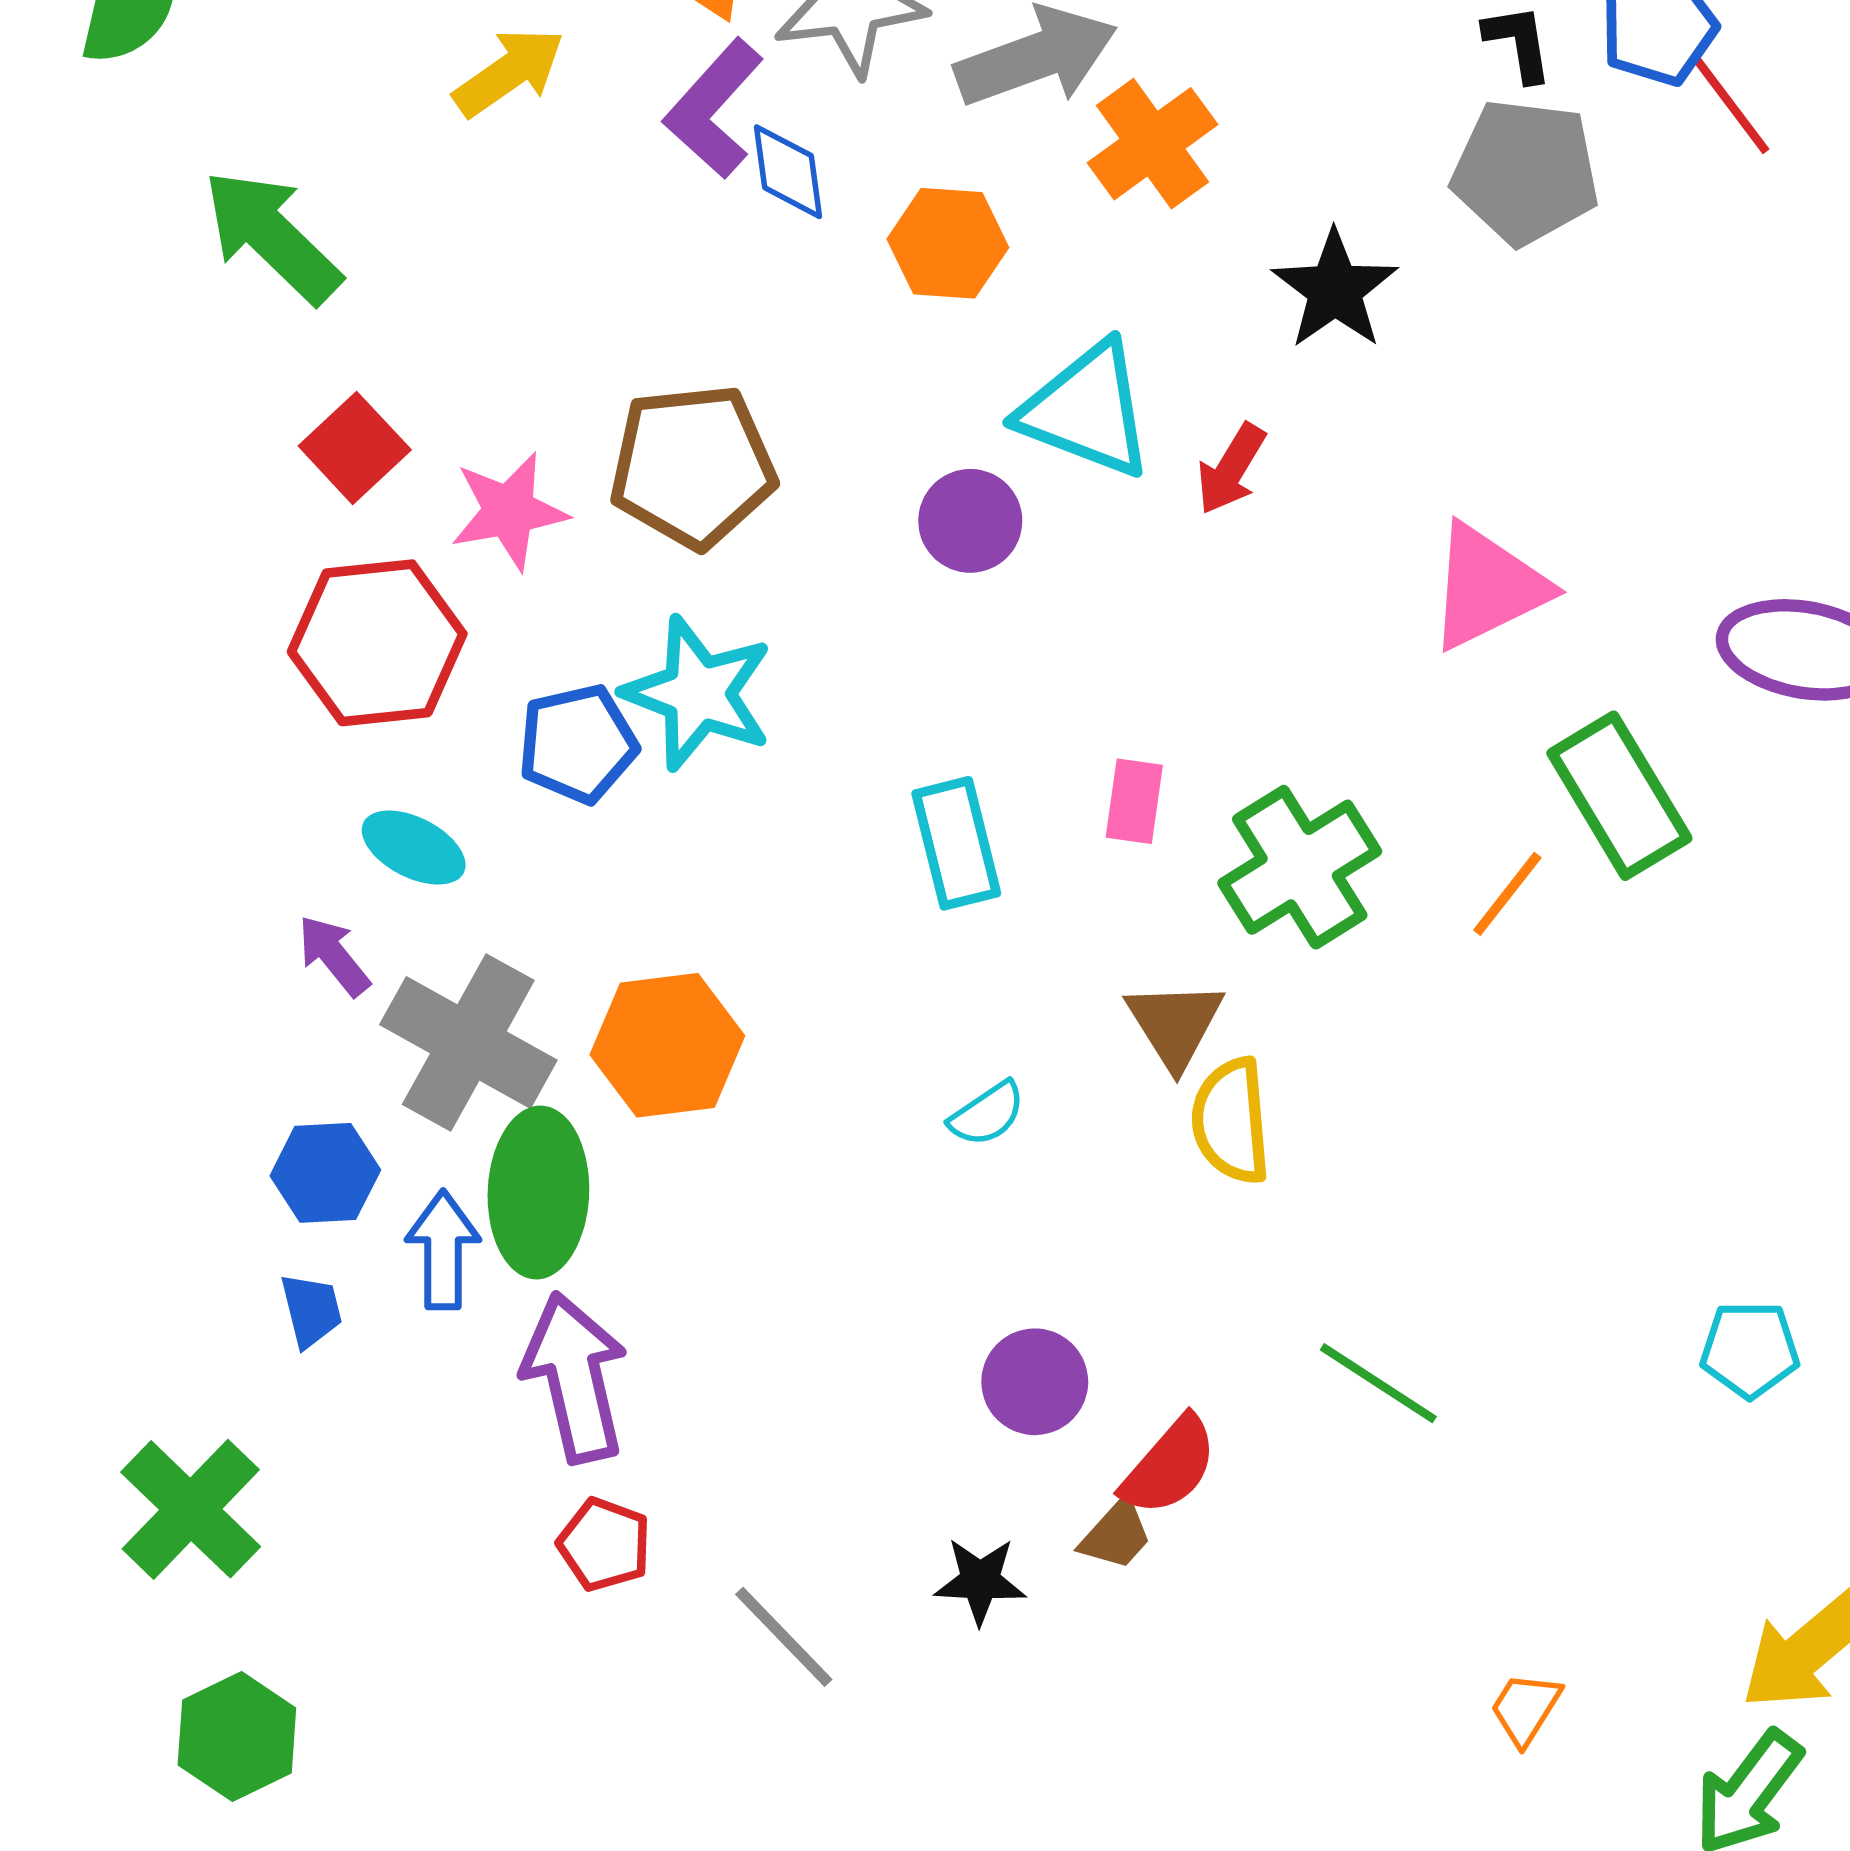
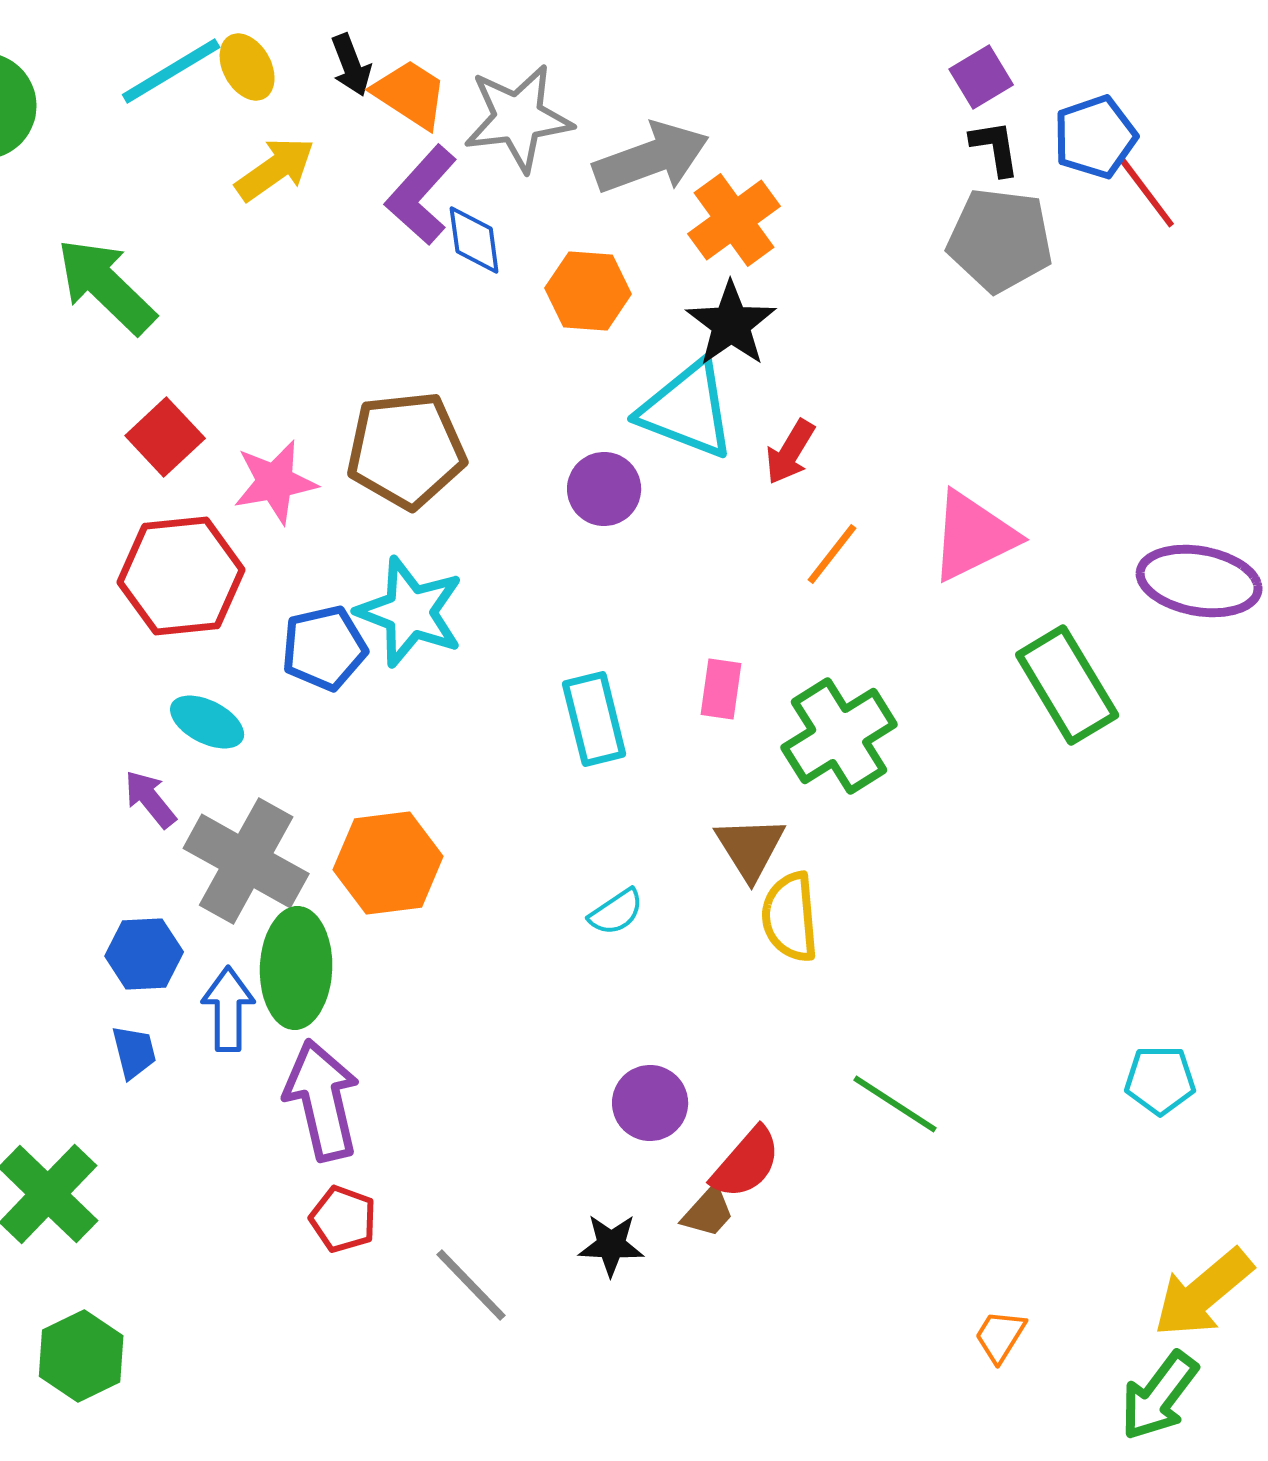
black star: (1335, 290) -> (731, 324), moved
orange line: (1507, 894) -> (832, 554), moved

